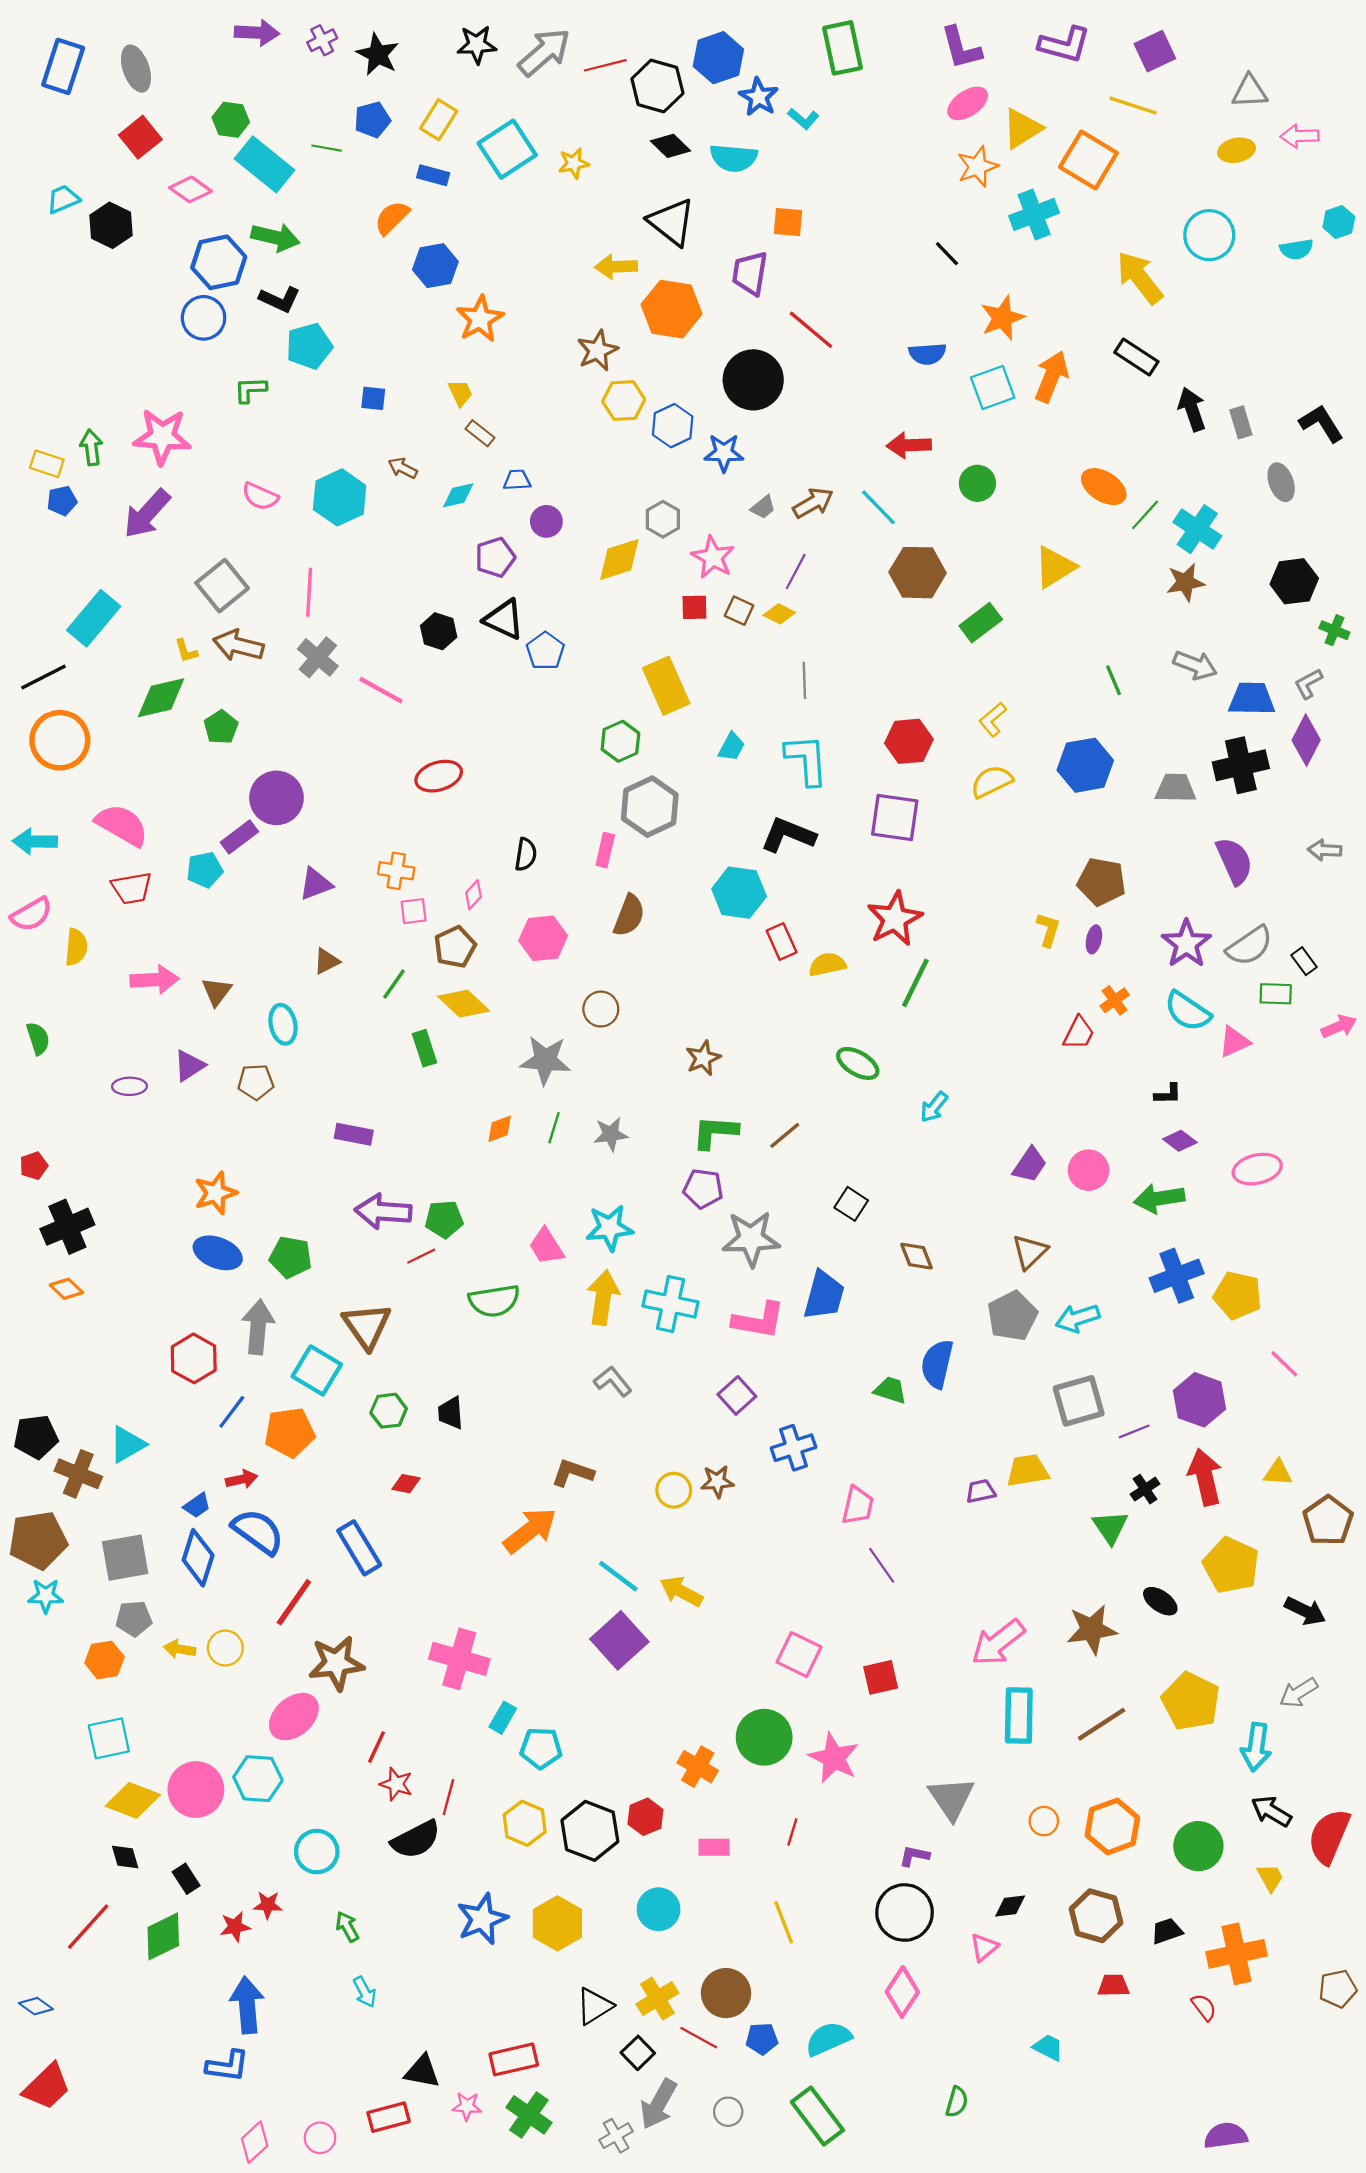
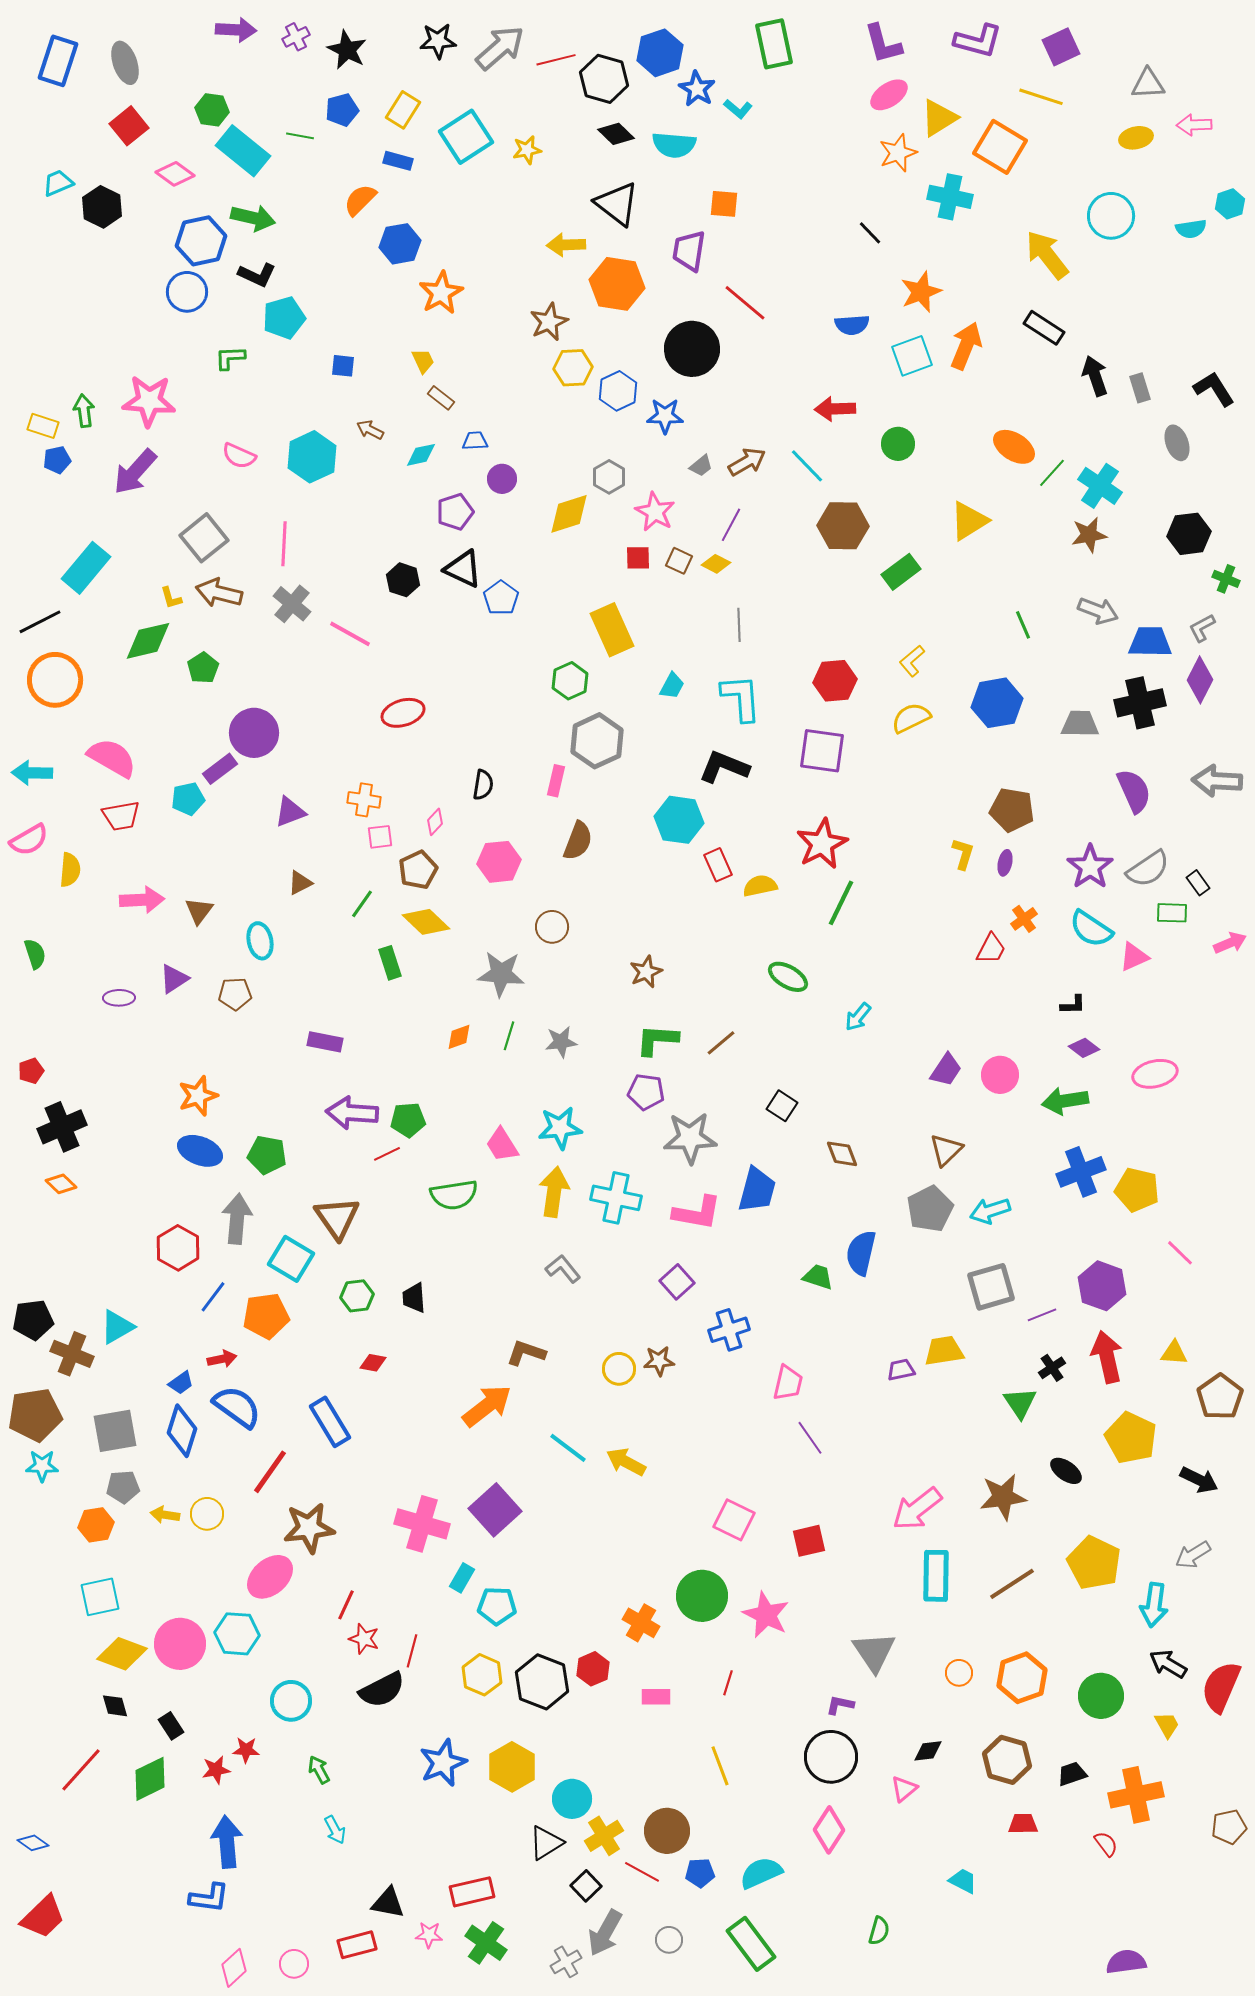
cyan cross: (1034, 214) -> (950, 197), turned 33
gray arrow: (1325, 850) -> (1217, 781), size x1.6
purple square: (619, 1640) -> (495, 1510), moved
cyan circle: (659, 1909) -> (572, 1799), moved

